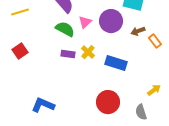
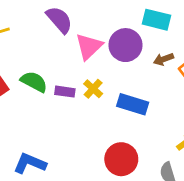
pink triangle: (85, 22) -> (89, 46), size x1.5
green semicircle: (65, 29) -> (34, 82), moved

